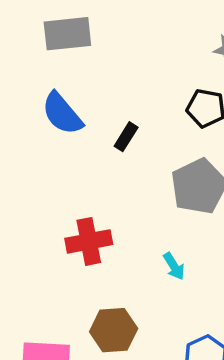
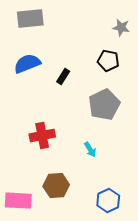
blue semicircle: (62, 114) -> (27, 64), turned 108

